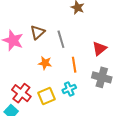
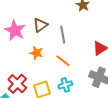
orange star: (45, 63) -> (36, 53), moved
orange line: (74, 65) -> (63, 61), moved, turned -49

